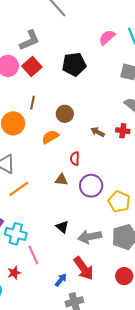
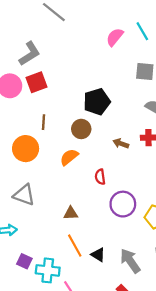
black pentagon: (74, 64) -> (97, 102), moved
red square: (32, 67) -> (37, 82), turned 30
brown triangle: (61, 180) -> (71, 213), moved
orange line: (19, 189) -> (75, 246), moved, turned -75
gray arrow: (90, 237) -> (130, 261), turned 75

